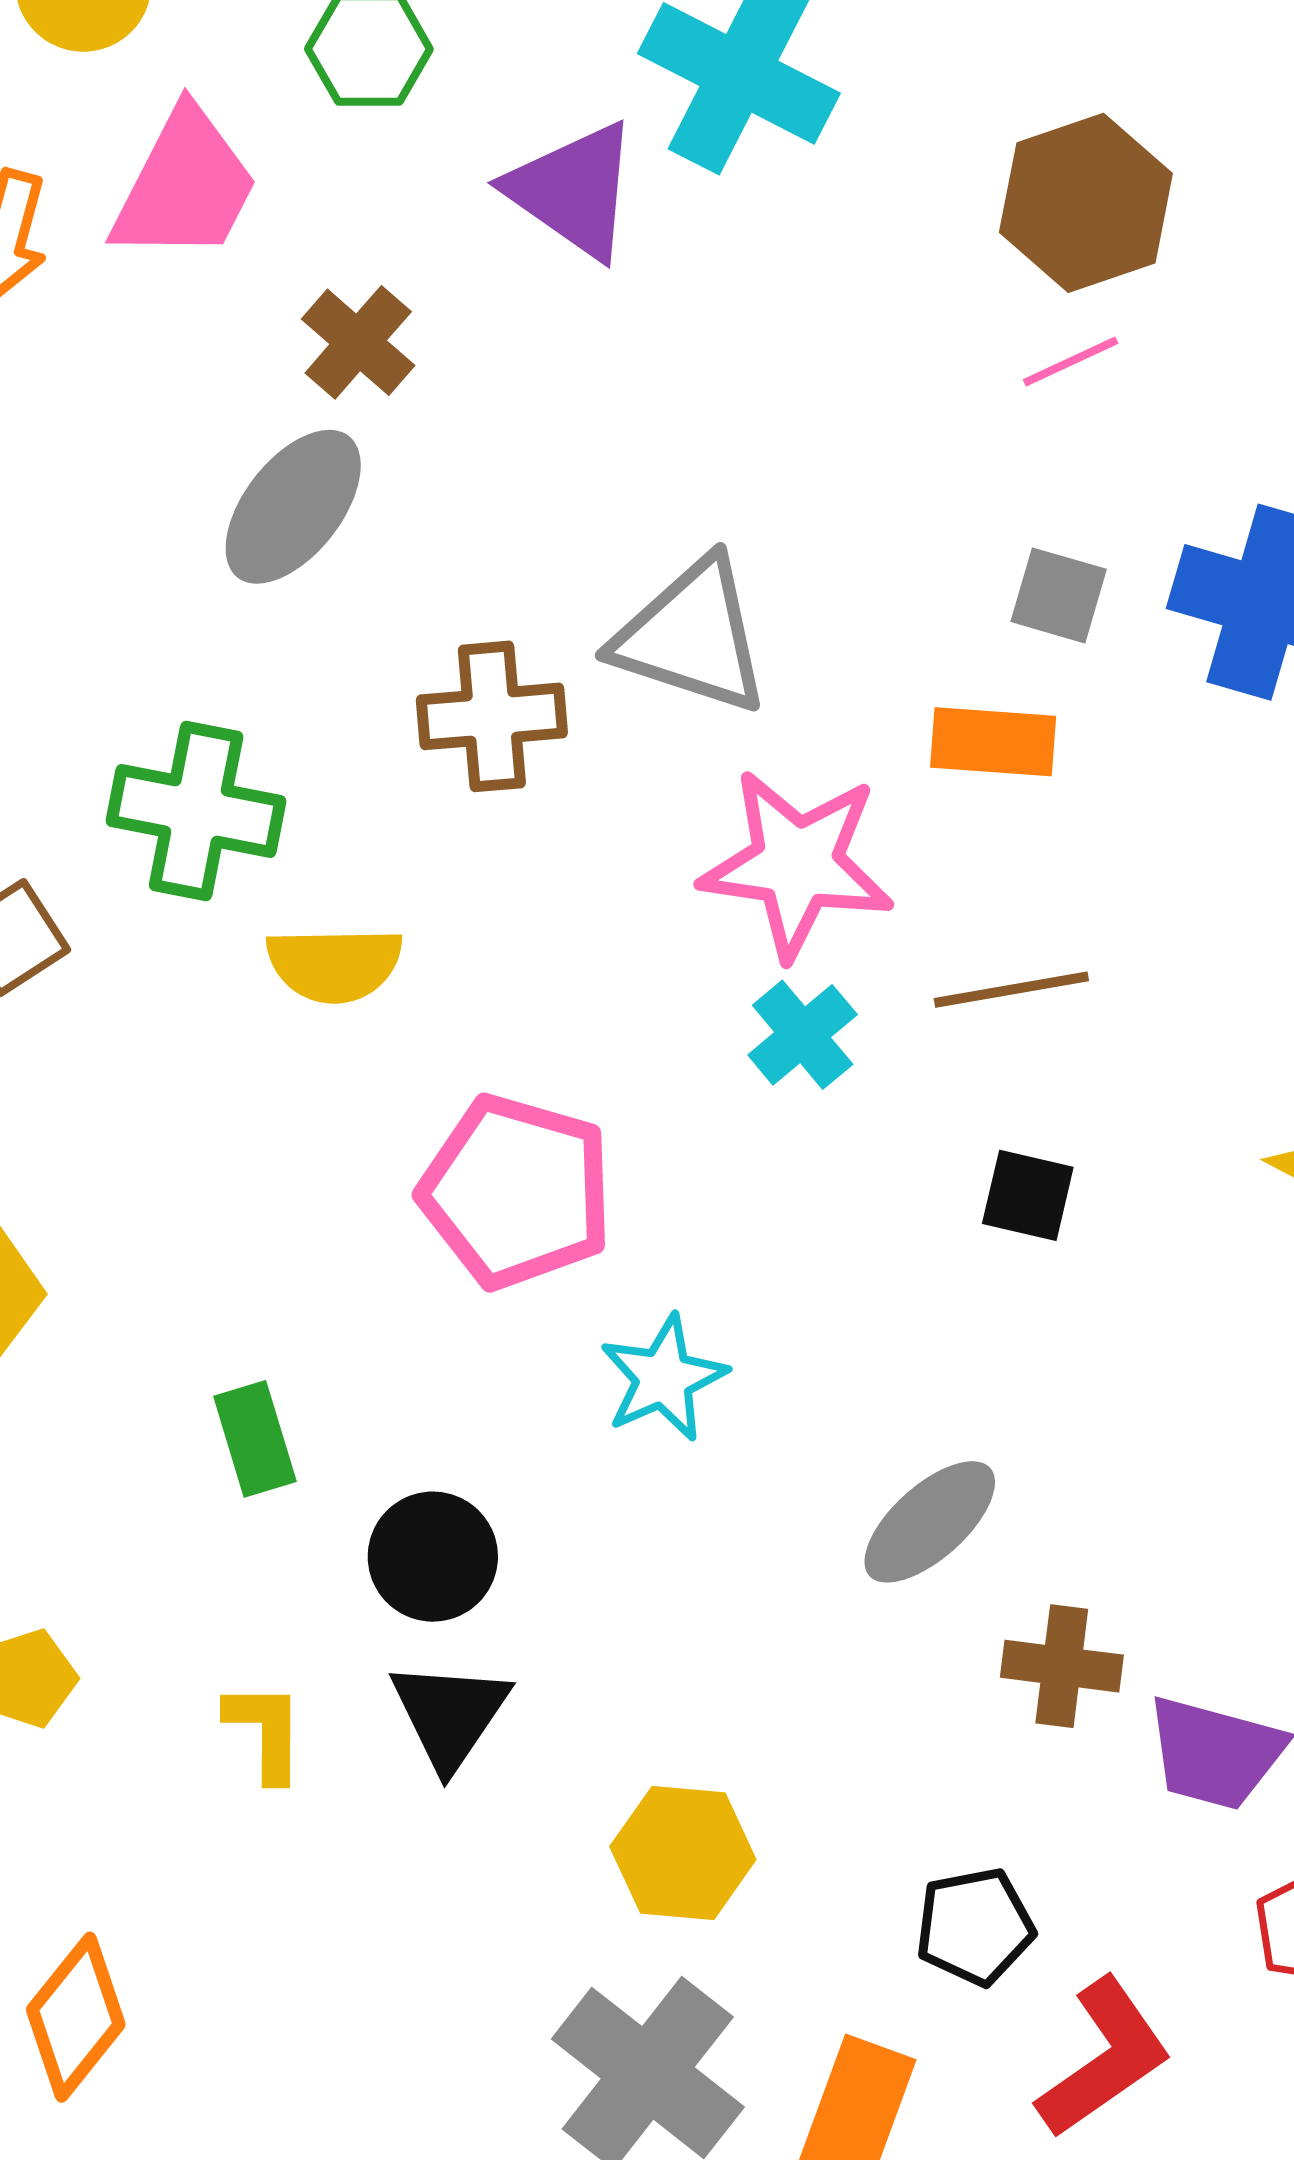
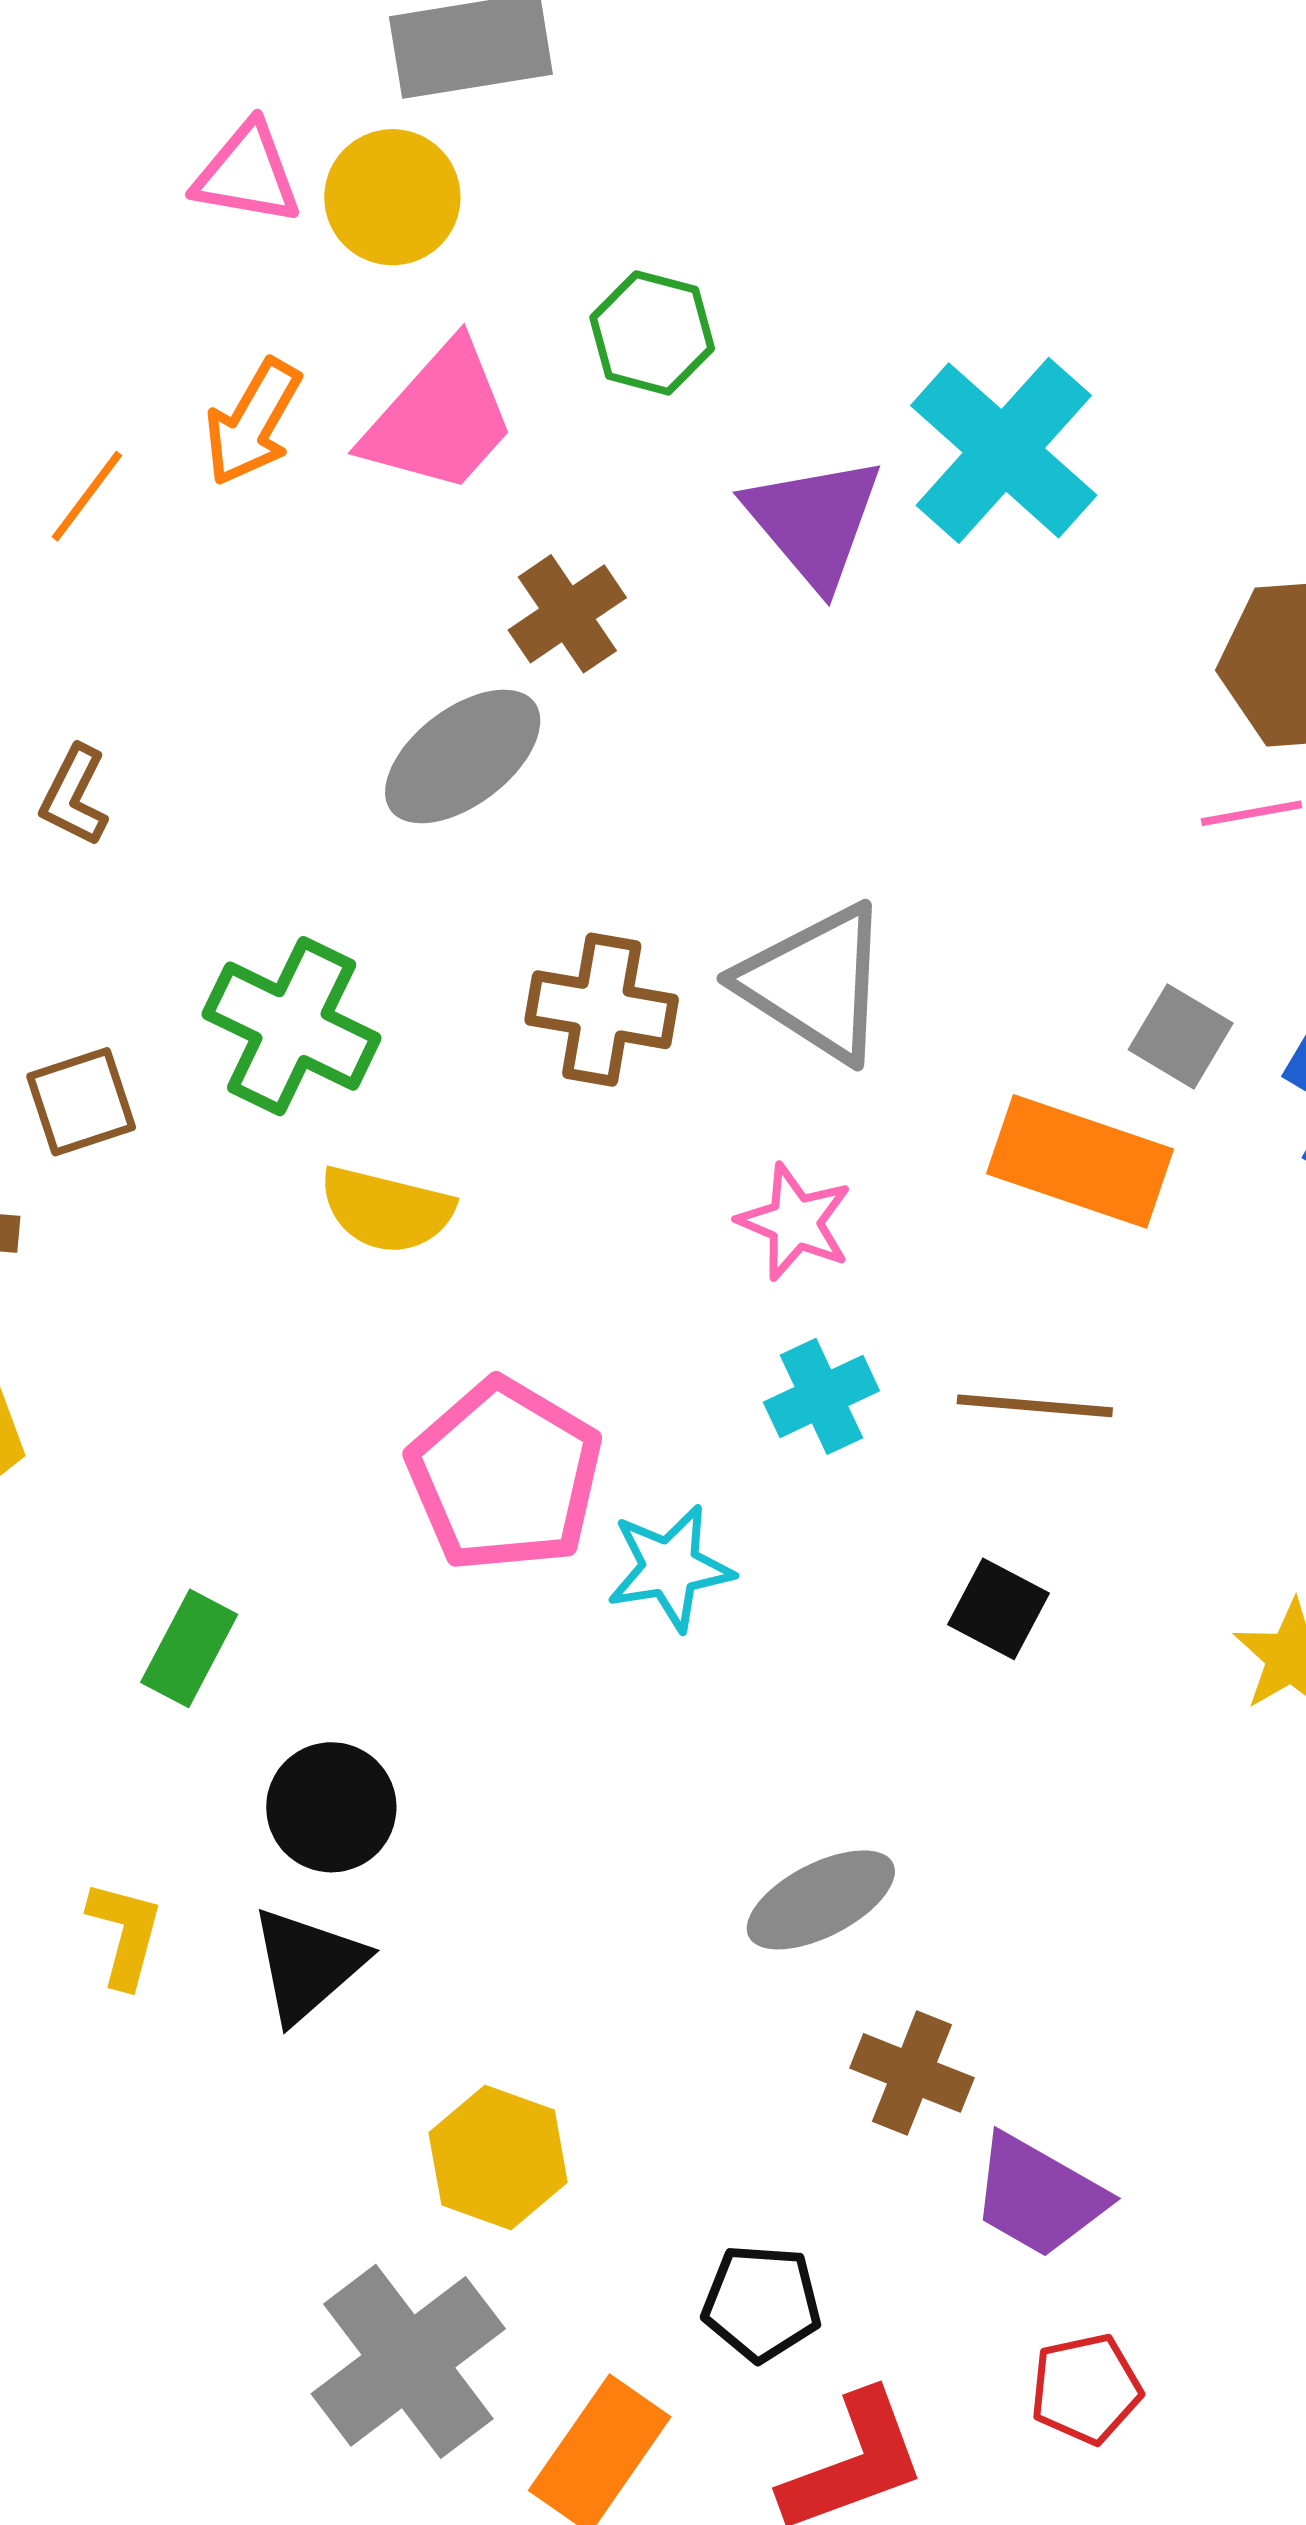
orange rectangle: (993, 742) -> (1080, 1161), size x1.4
pink star: (797, 864) -> (795, 1222), moved, size x0.6
cyan star: (663, 1378) -> (670, 1568), moved
green rectangle: (255, 1439) -> (189, 1648), turned 30

